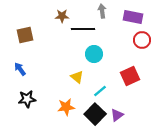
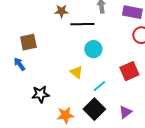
brown square: (25, 35) -> (28, 42), moved
black star: (27, 99) -> (40, 94), moved
orange star: (66, 107) -> (65, 115), moved
purple triangle: (117, 115) -> (125, 112), moved

